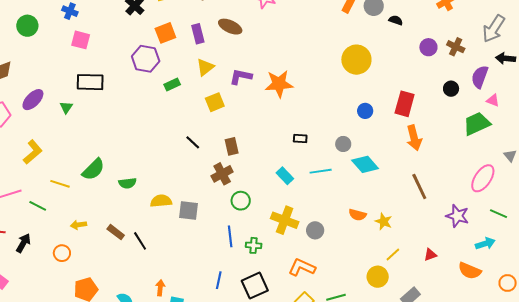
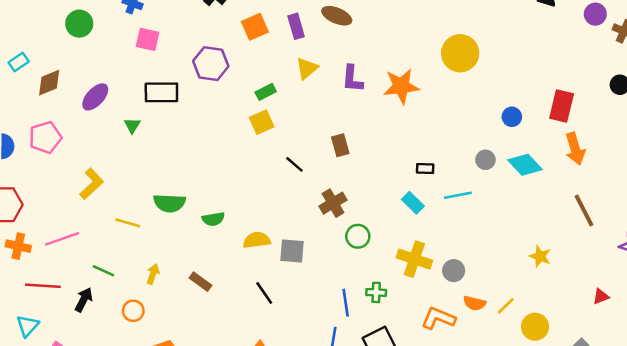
purple circle: (428, 47) -> (595, 14), moved
purple hexagon: (146, 59) -> (211, 64), moved
yellow circle: (356, 60) -> (460, 53), moved
purple L-shape: (241, 77) -> (352, 79), turned -95
purple ellipse: (33, 100) -> (95, 97), moved
yellow square: (215, 102) -> (262, 122), moved
black rectangle: (300, 138) -> (425, 168), moved
brown rectangle: (232, 146) -> (340, 145), moved
cyan diamond: (365, 164) -> (525, 165), moved
green semicircle: (93, 169) -> (169, 203), turned 50
green line: (38, 206) -> (103, 271), moved
orange semicircle: (357, 215) -> (474, 303), moved
yellow arrow: (78, 225) -> (153, 274), turned 119
blue line: (230, 236) -> (346, 303), moved
black line: (140, 241) -> (264, 293), moved
yellow line: (393, 255) -> (506, 306), moved

